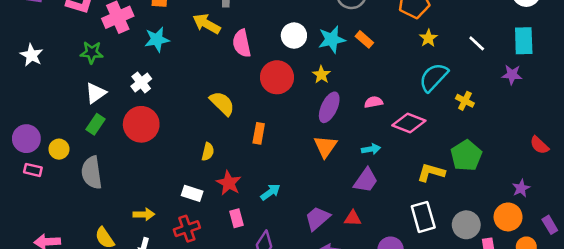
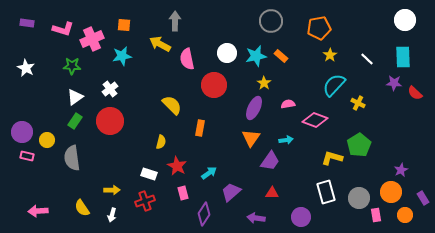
yellow star: (321, 75) -> (264, 83), moved
red semicircle: (539, 145) -> (415, 93), moved
purple trapezoid: (366, 180) -> (270, 161), moved
purple trapezoid: (317, 218) -> (231, 192), moved

